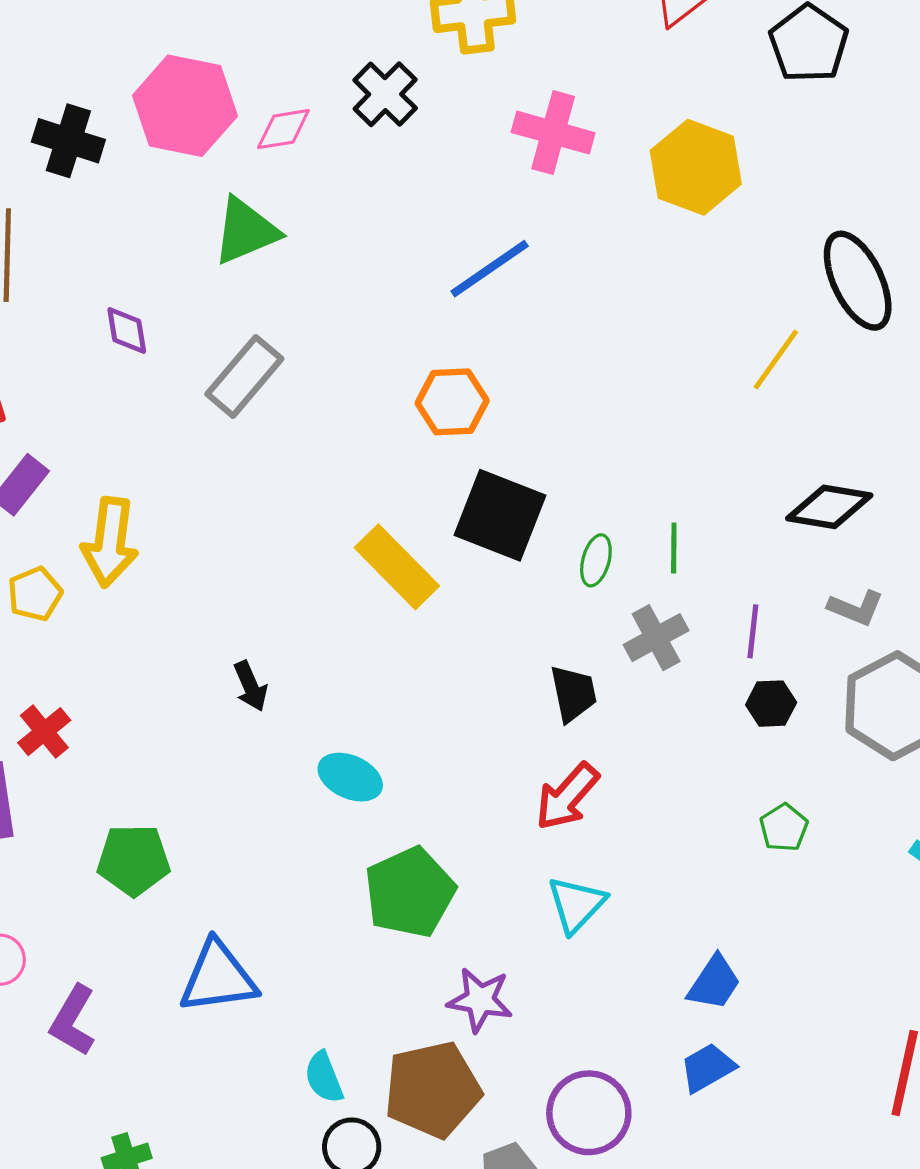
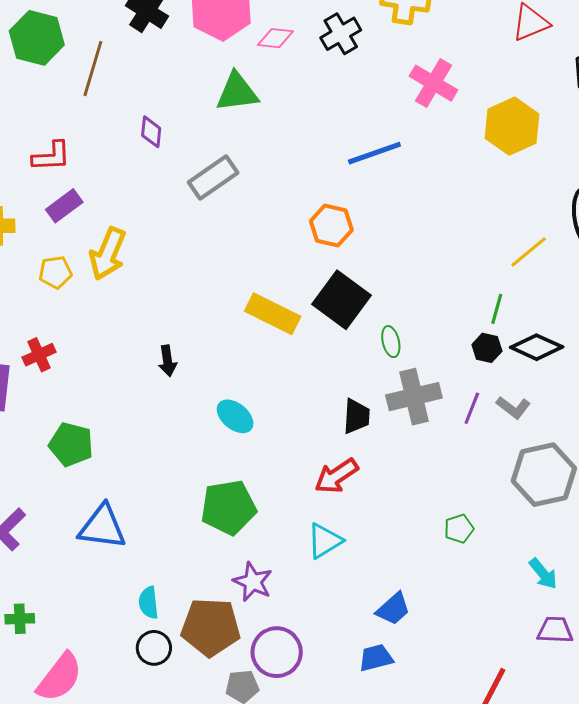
green line: (674, 548) -> (497, 309), moved
green ellipse: (596, 560) -> (391, 342), turned -44
yellow rectangle: (397, 567) -> (273, 314), turned -34
gray L-shape: (856, 608) -> (513, 407), moved
gray cross: (656, 638) -> (414, 397), size x1.4
black hexagon: (771, 704) -> (487, 348), moved
cyan ellipse: (350, 777) -> (235, 416), moved
purple circle: (589, 1113) -> (277, 652), moved

